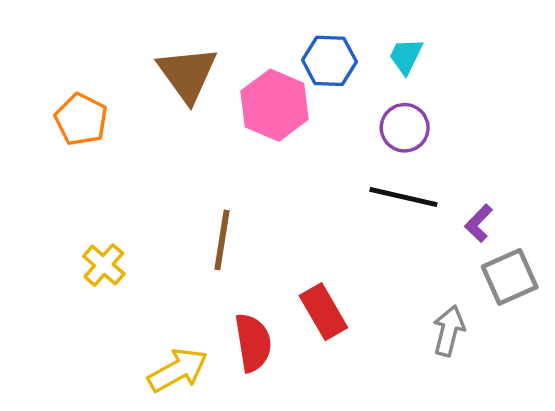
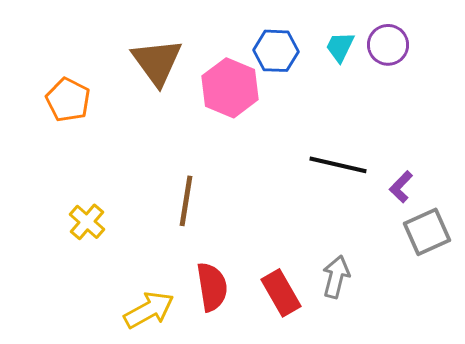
purple circle: (405, 128) -> (388, 45), moved
red rectangle: (323, 312) -> (281, 293), moved
gray arrow: (449, 331) -> (336, 277), moved

